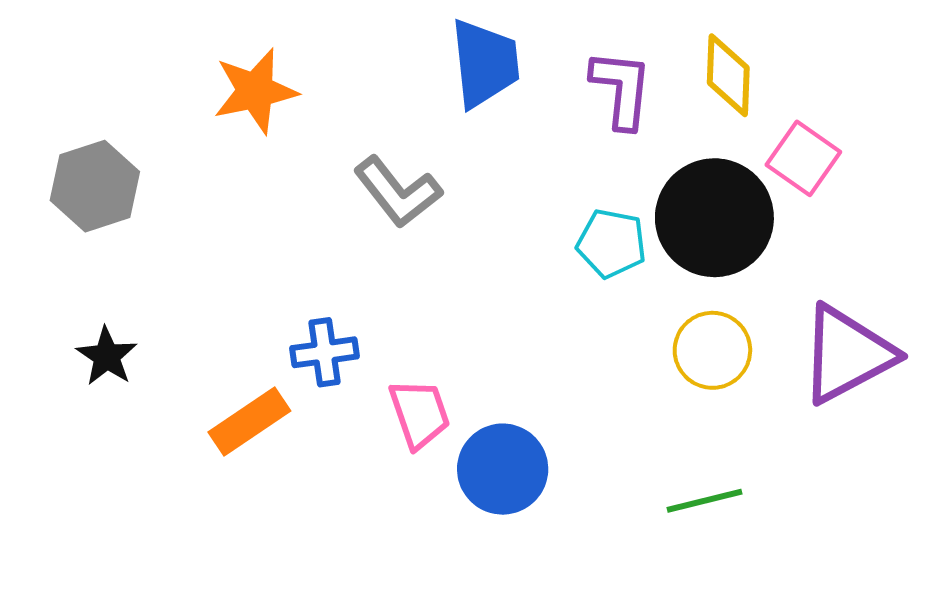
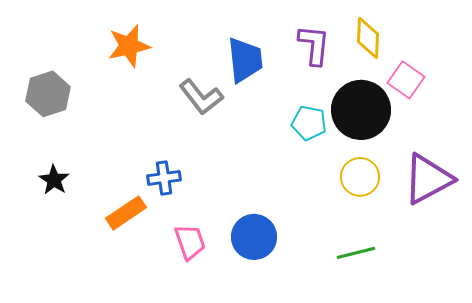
blue trapezoid: (485, 63) -> (245, 60), moved
pink trapezoid: (419, 414) -> (190, 242), moved

